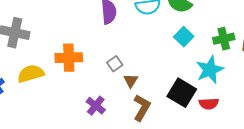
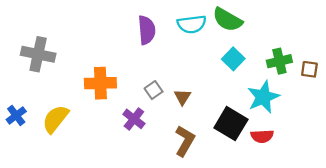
yellow semicircle: (31, 74) -> (55, 119), moved, turned -36
brown triangle: (131, 81) -> (182, 97), moved
purple cross: (96, 106) -> (134, 119), moved

